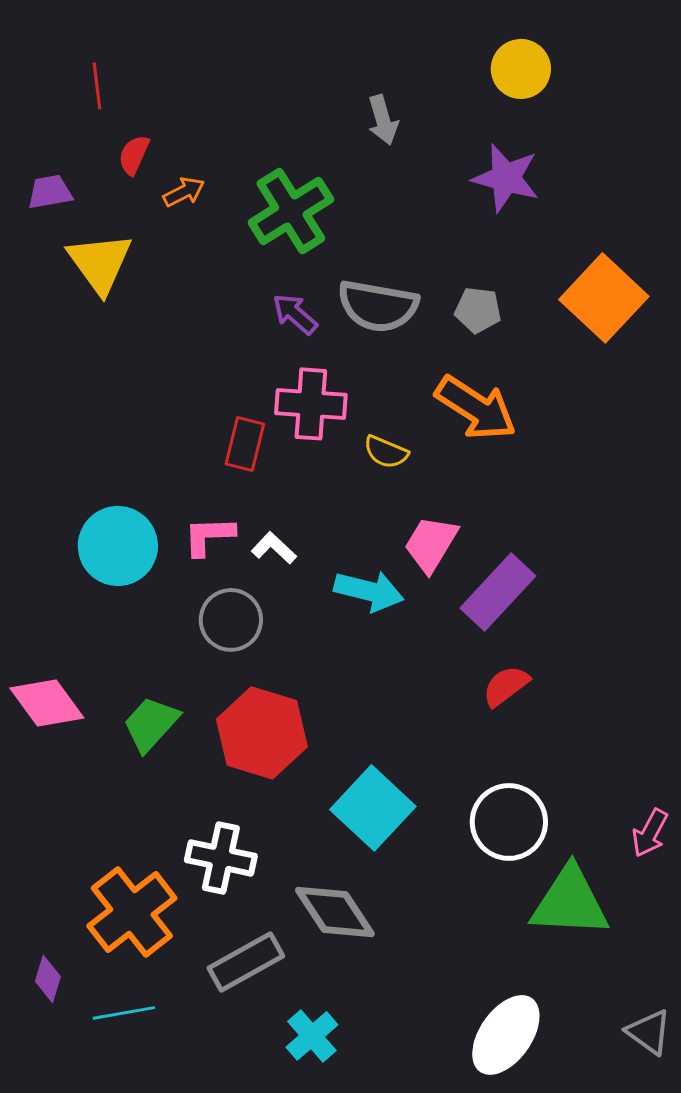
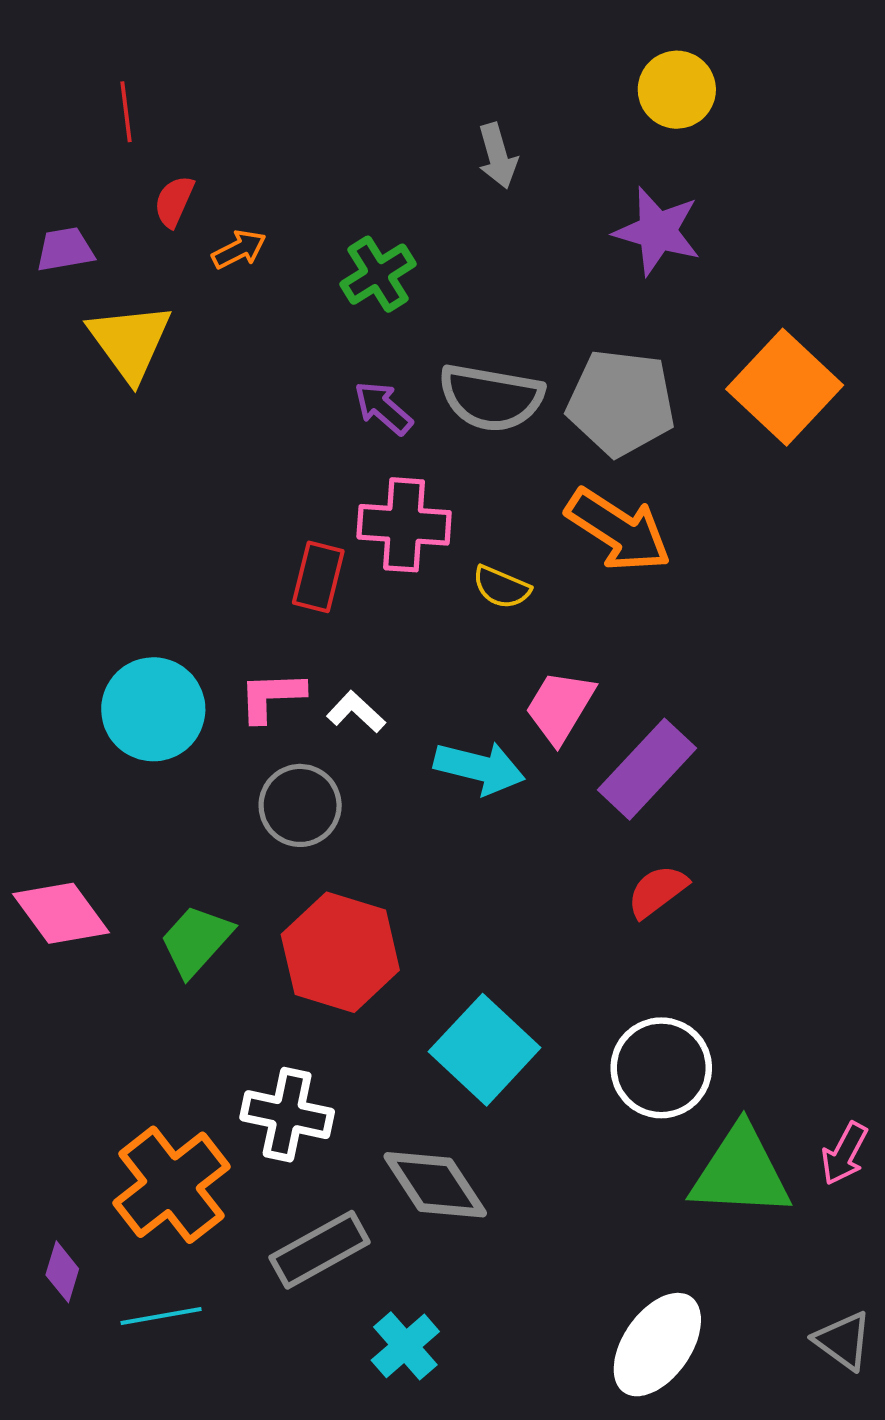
green cross: (291, 211) -> (378, 274), size x0.7
gray pentagon: (478, 310) -> (621, 403), size x1.8
pink arrow: (650, 833) -> (844, 1154), moved

